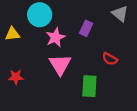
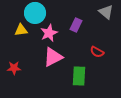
yellow triangle: (12, 34) -> (21, 30), moved
pink triangle: (60, 65) -> (53, 57), turned 35

